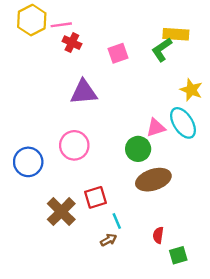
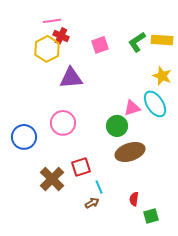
yellow hexagon: (32, 20) -> (47, 49), moved
yellow rectangle: (176, 34) -> (162, 40), moved

